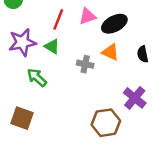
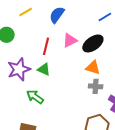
gray cross: (85, 64) -> (96, 86), moved

